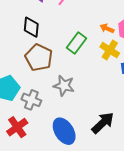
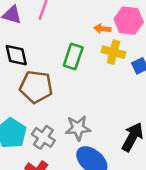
gray star: (64, 86) -> (78, 128), moved
gray cross: (31, 100) -> (43, 137), turned 30

